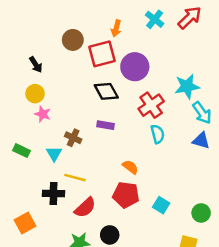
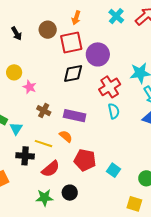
orange arrow: (116, 28) -> (76, 18), moved
black arrow: (36, 65) -> (17, 33), moved
black diamond: (106, 91) -> (73, 74), turned -75
pink star: (43, 114) -> (30, 87), moved
purple rectangle: (106, 125) -> (75, 116), moved, size x1.5
cyan triangle: (54, 154) -> (16, 129), moved
orange semicircle: (130, 167) -> (66, 136), moved

